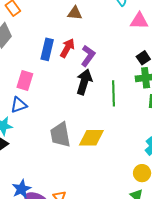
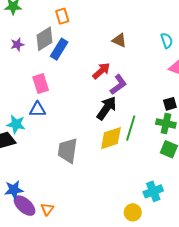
blue rectangle: (47, 49) -> (59, 49), moved
pink rectangle: (25, 80) -> (41, 84), moved, turned -54
yellow diamond: (91, 138) -> (111, 138), moved, turned -36

